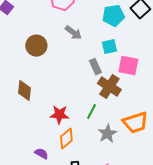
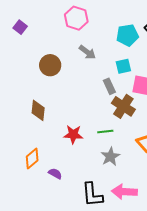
green line: (91, 112) -> (105, 131), turned 56
gray star: (107, 134) -> (110, 157), moved
orange diamond: (66, 139) -> (32, 159), moved

